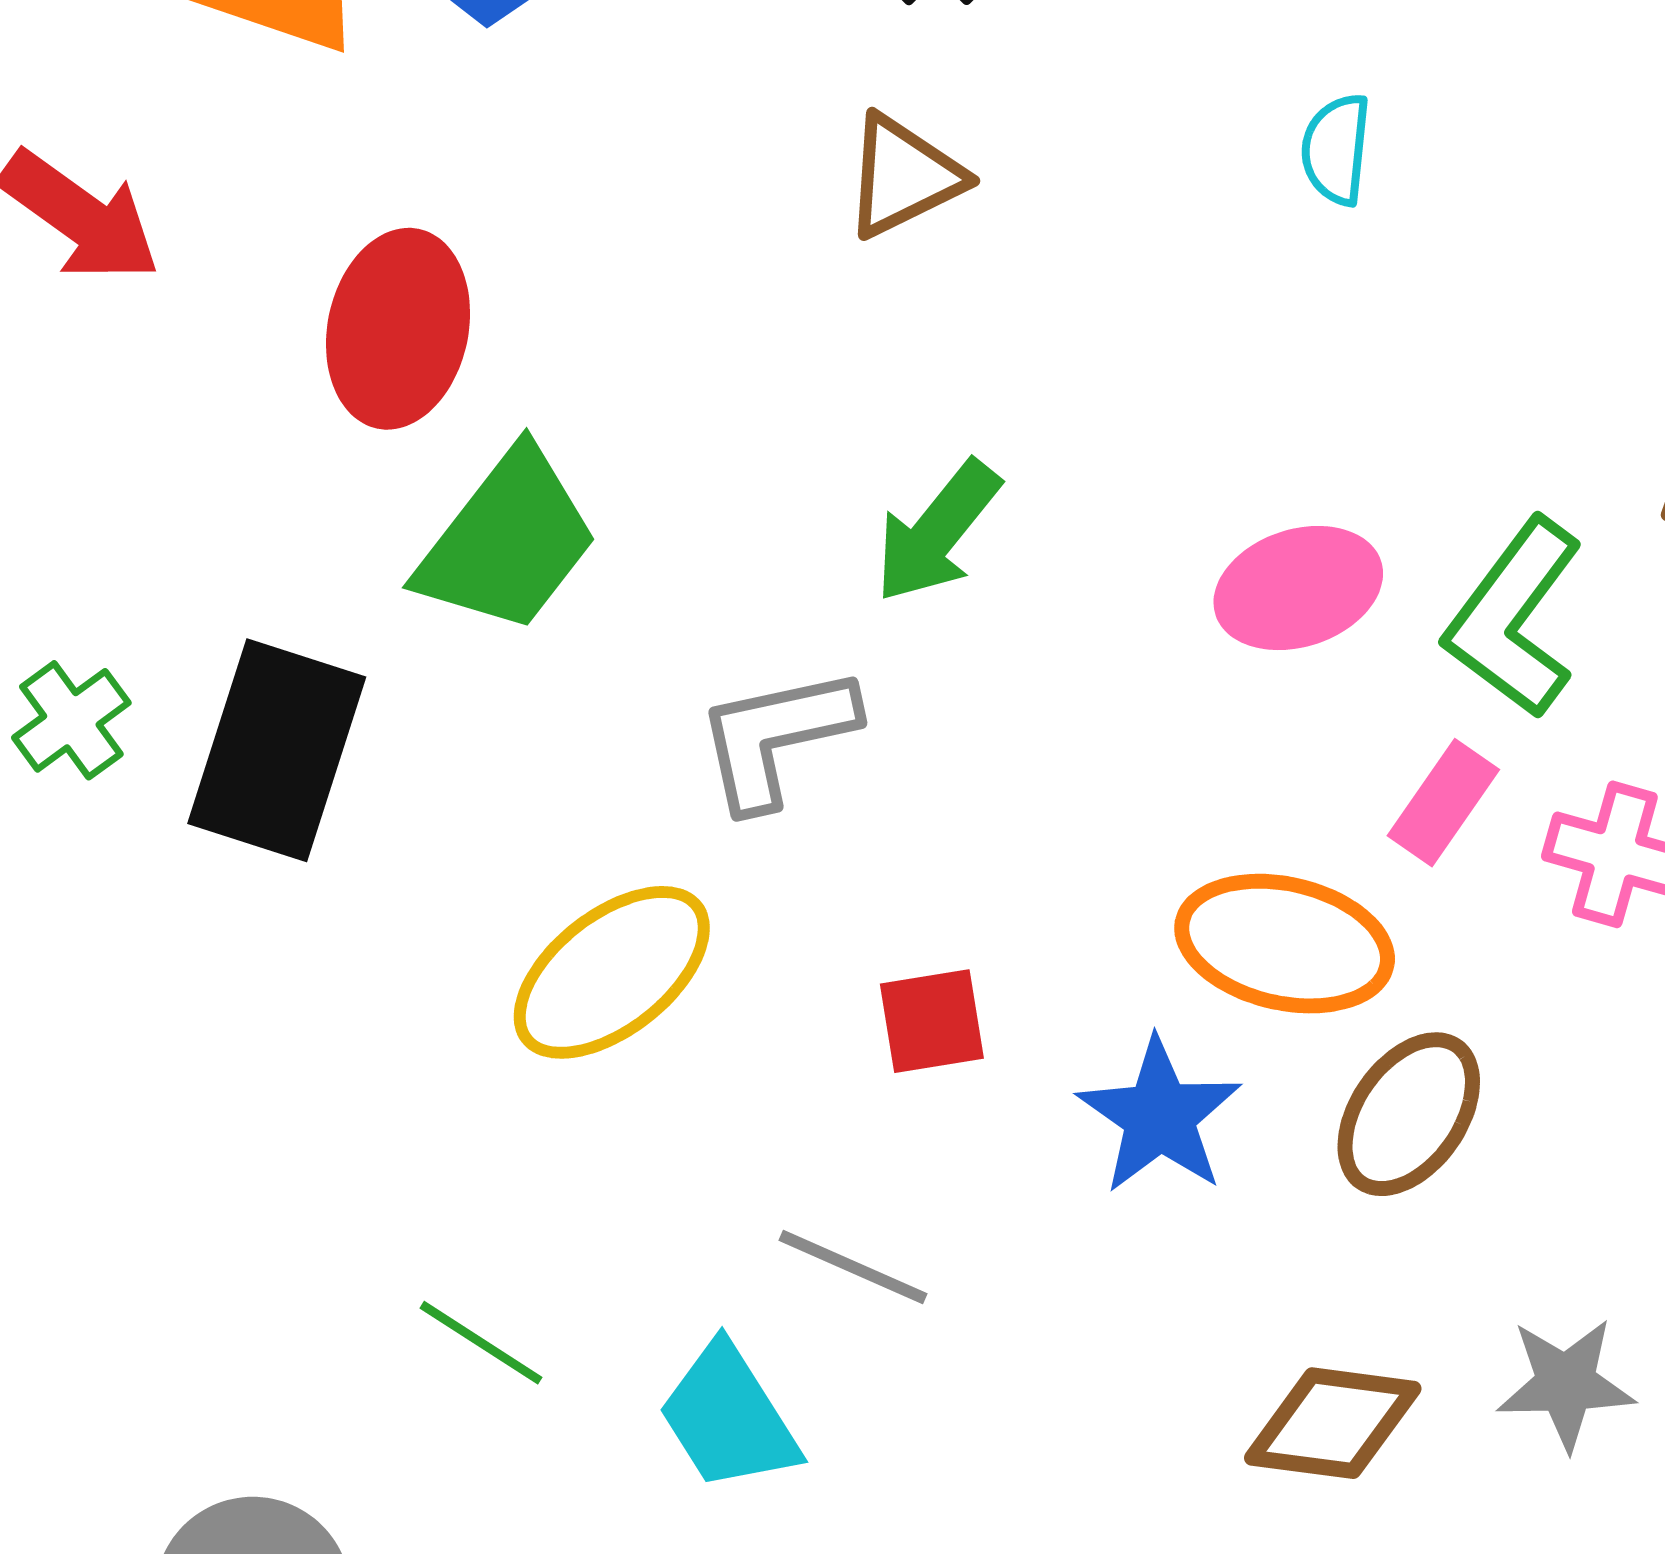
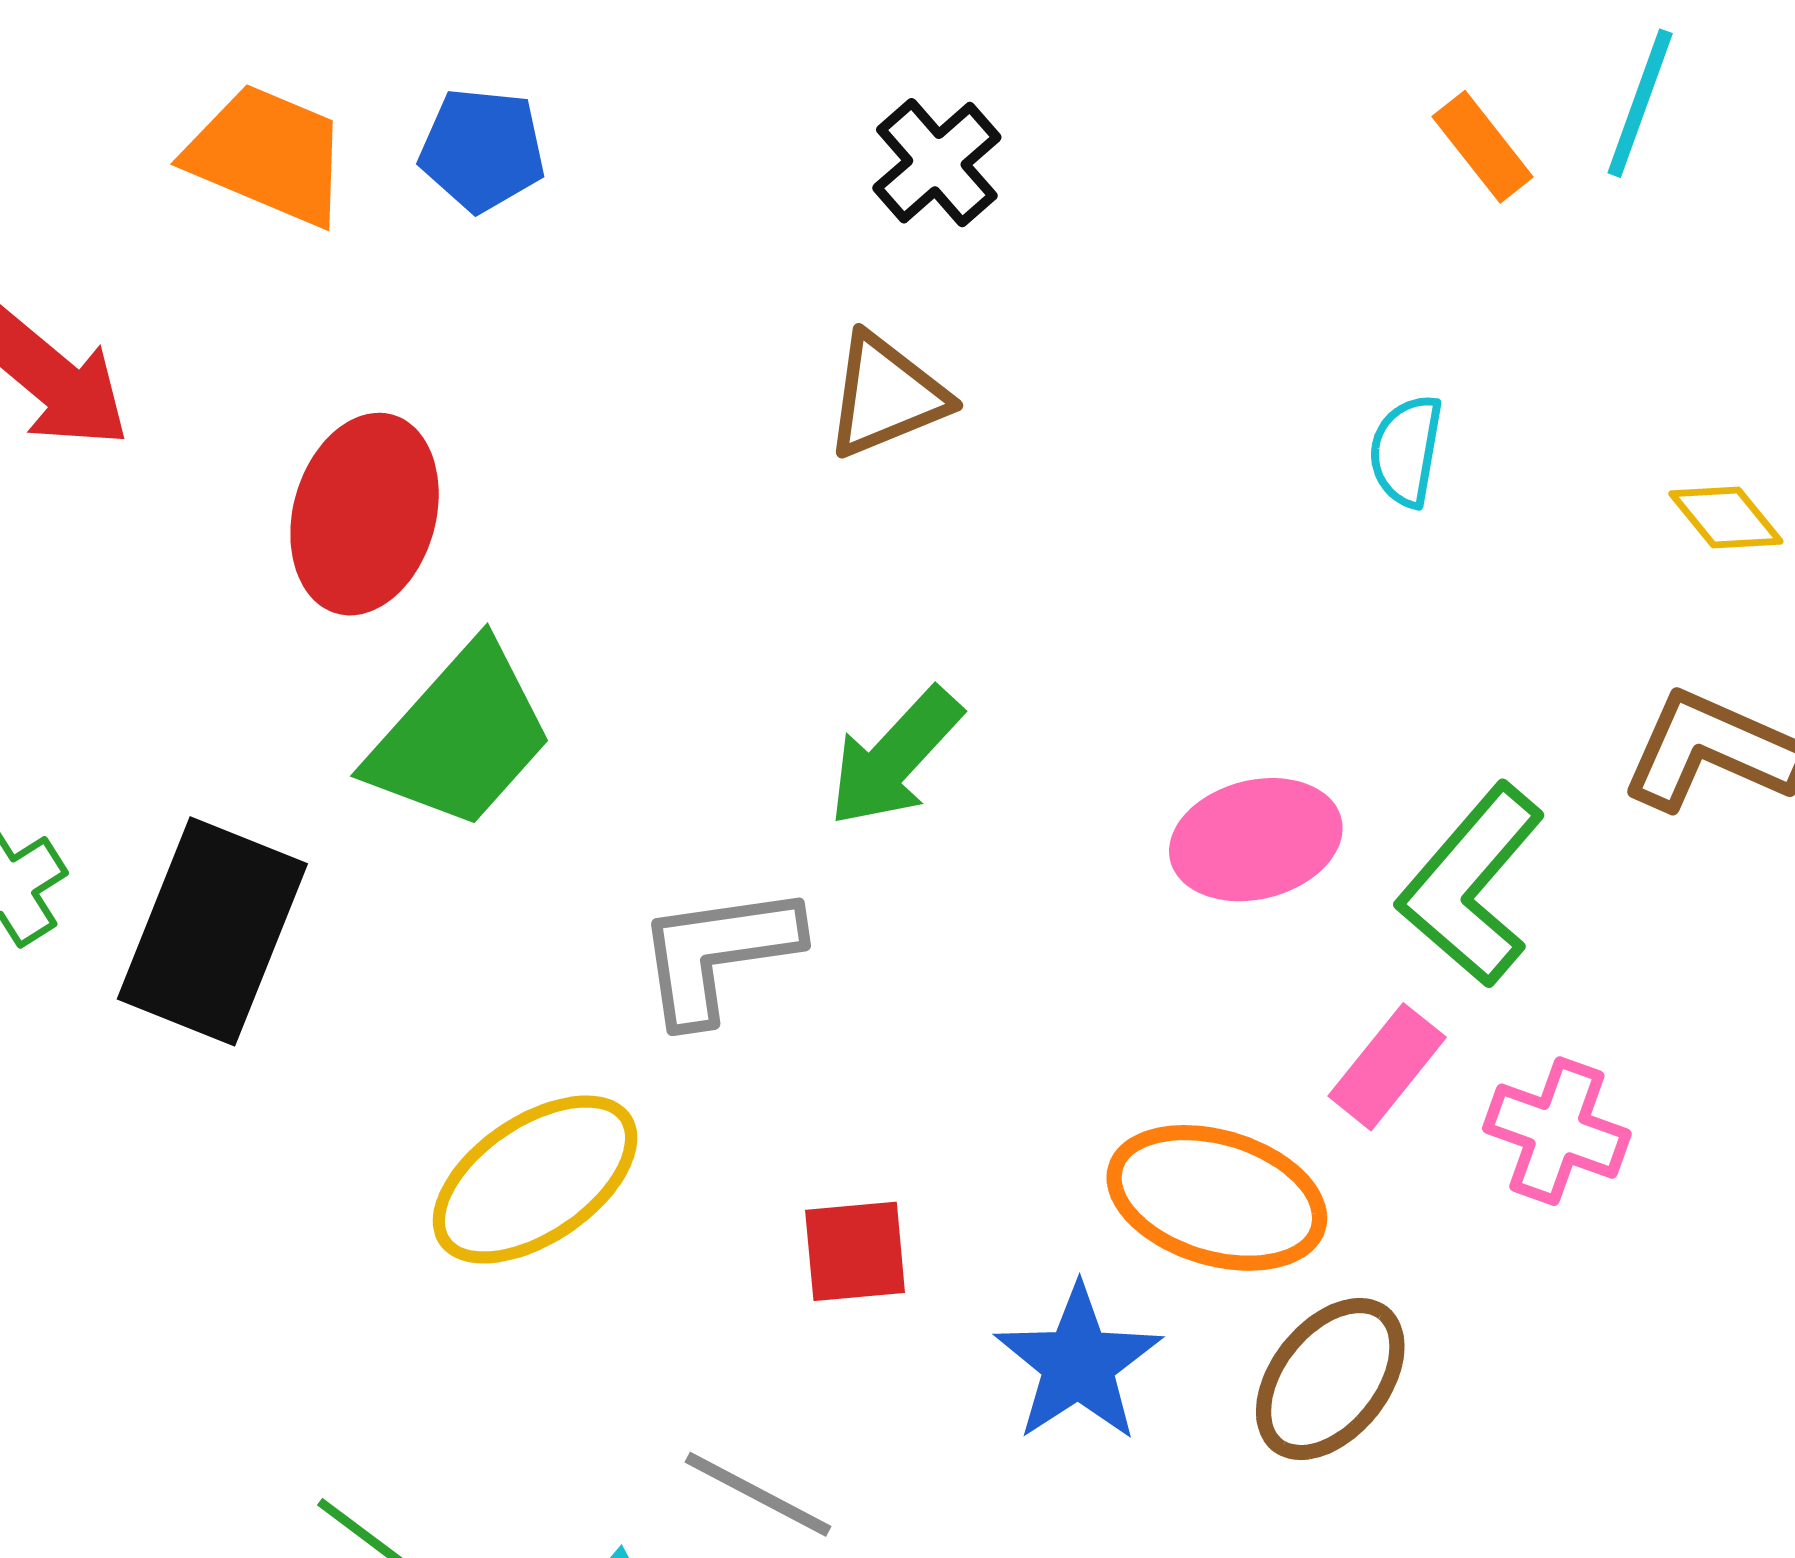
cyan semicircle: (1336, 149) -> (1406, 451), moved

